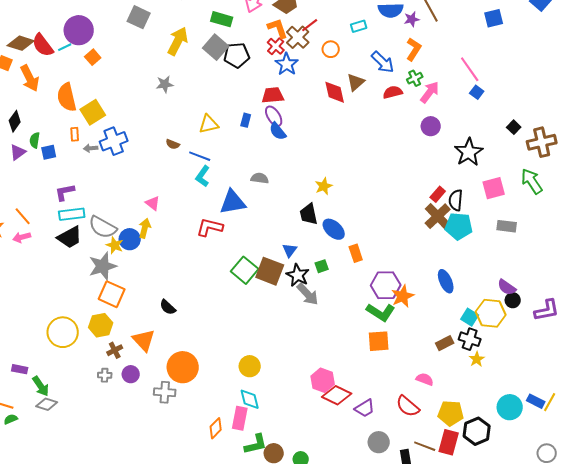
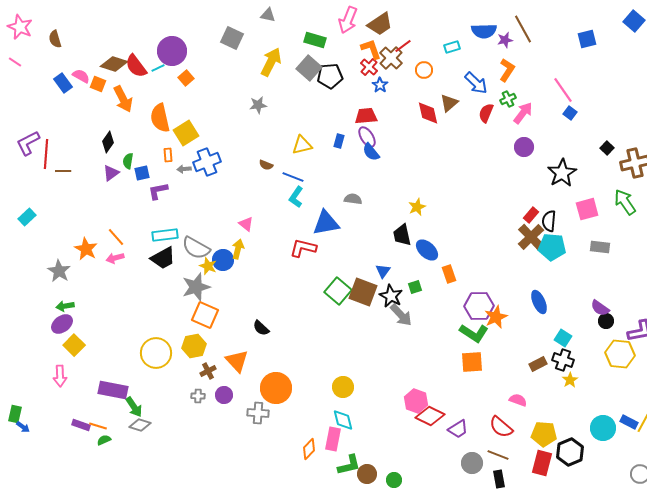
blue star: (287, 64) -> (380, 85), size x0.7
red semicircle: (393, 92) -> (486, 113), turned -54
purple L-shape: (65, 192) -> (158, 191), moved
yellow hexagon: (491, 313) -> (620, 354), moved
purple rectangle: (20, 369) -> (113, 390), size x1.8
brown line: (425, 446) -> (498, 455), moved

